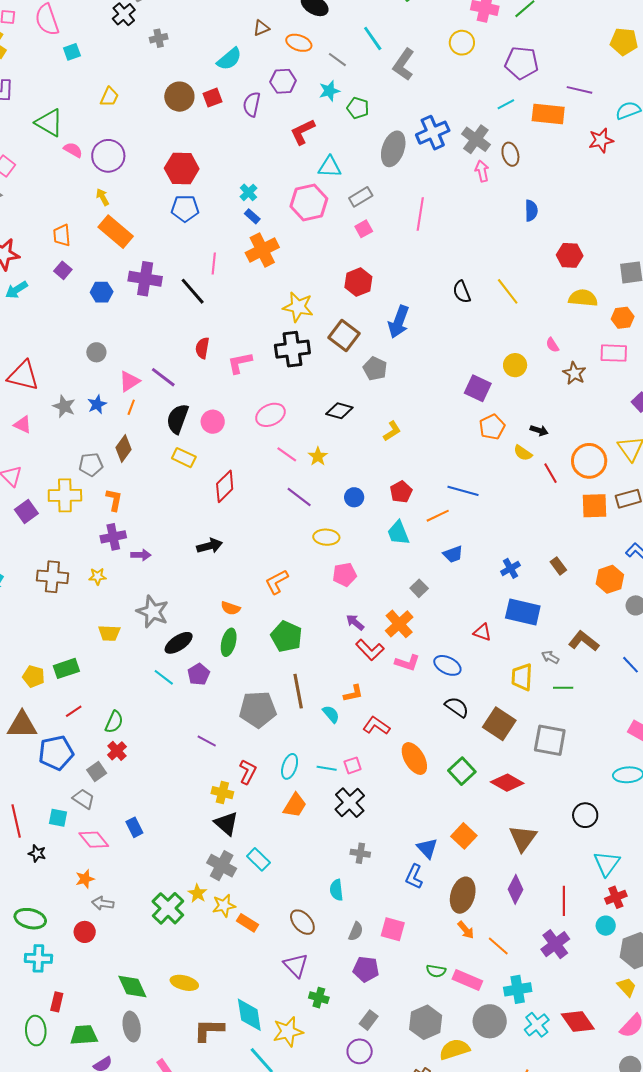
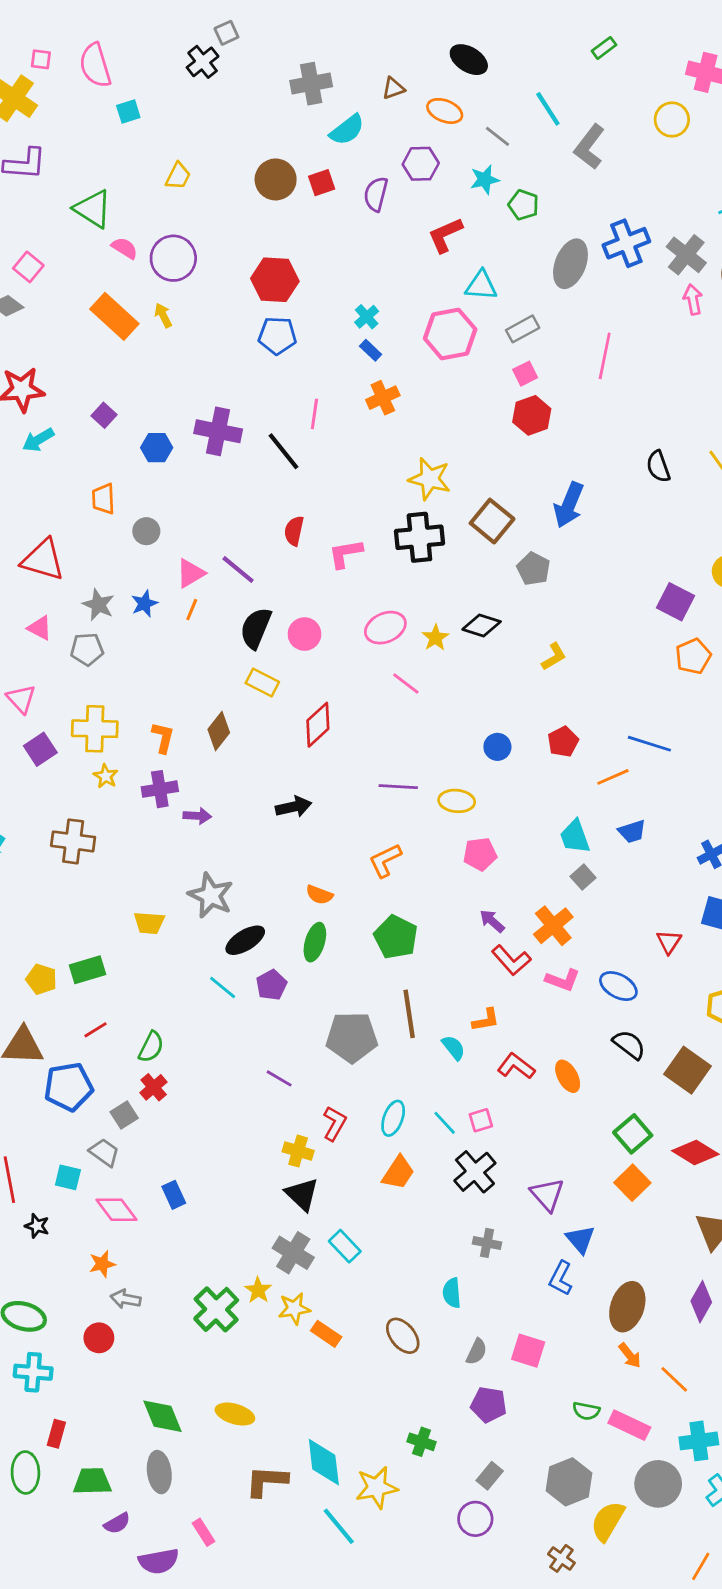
gray cross: (159, 38) -> (311, 84), moved, size x1.6
orange rectangle: (116, 232) -> (114, 316), moved
orange trapezoid: (62, 235) -> (103, 499), moved
orange cross: (262, 250) -> (383, 398), size x0.7
red hexagon: (358, 282) -> (532, 415), moved
brown diamond: (123, 448) -> (219, 731), moved
yellow star: (318, 456) -> (435, 638), moved
gray pentagon: (91, 465) -> (87, 649), moved
purple line: (299, 497) -> (398, 787), moved, turned -36
cyan trapezoid: (398, 533) -> (575, 837), moved
yellow star: (97, 576) -> (106, 776), moved, turned 30
red triangle: (482, 632) -> (669, 942), turned 42
orange ellipse: (414, 759) -> (568, 1076), moved, size x0.7
cyan line: (327, 768) -> (445, 1123), turned 36
orange square: (464, 836) -> (632, 1183), moved
purple triangle: (296, 965) -> (547, 1195), moved
yellow semicircle: (455, 1049) -> (608, 1521), turned -44

